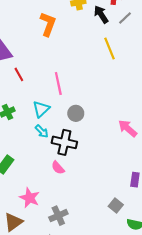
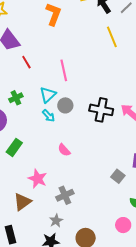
gray circle: (76, 113) -> (65, 105), moved
black cross: (64, 142) -> (101, 110), moved
gray square: (116, 205) -> (118, 176), moved

